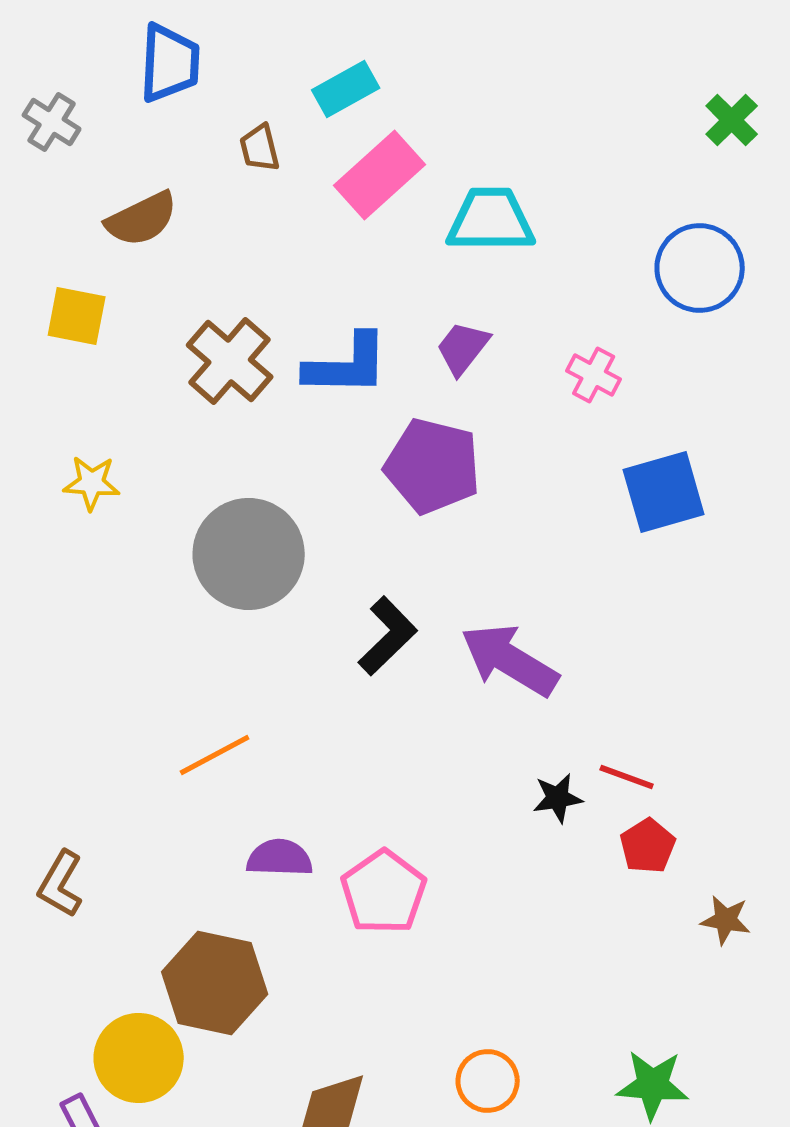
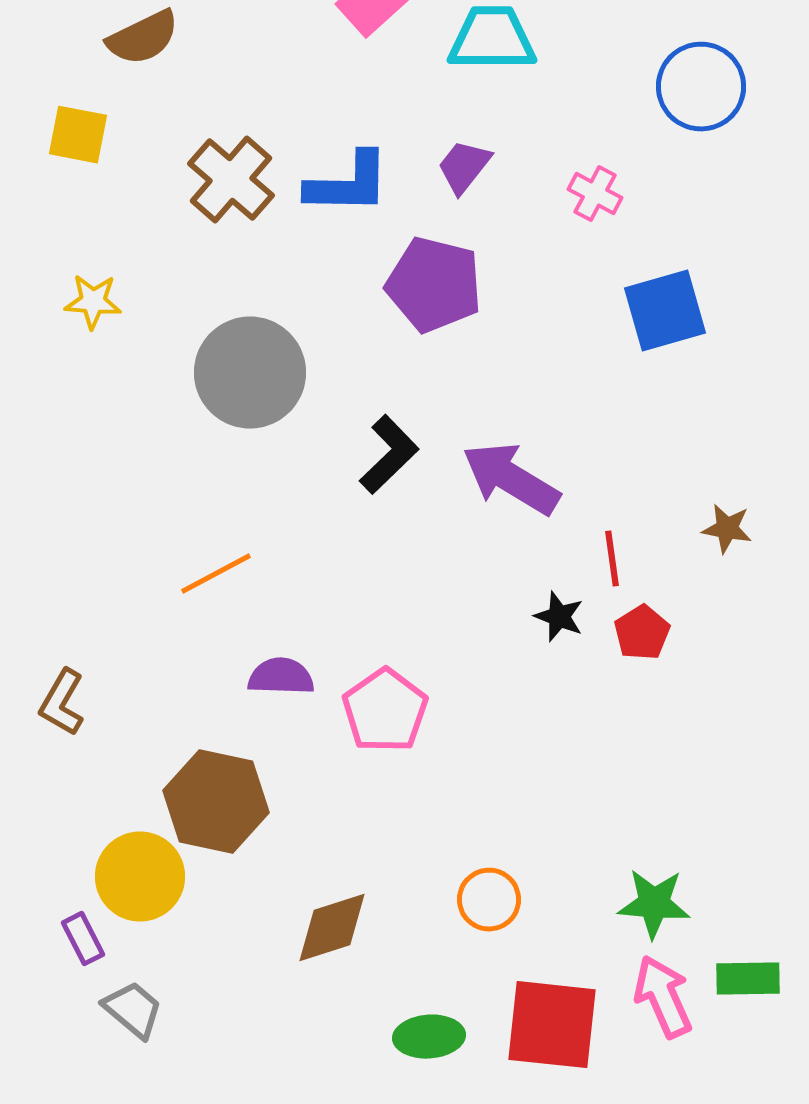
red line: (627, 777) -> (612, 559), moved, turned 62
black star: (558, 798) -> (559, 617), turned 30
red pentagon: (648, 846) -> (642, 633), moved
brown star: (726, 920) -> (727, 529), moved

